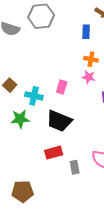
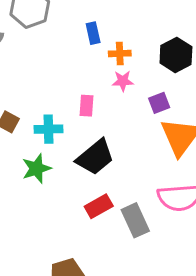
blue rectangle: (86, 32) -> (93, 33), moved
black trapezoid: (59, 121) -> (95, 157), turned -48
gray rectangle: (75, 167) -> (135, 220), size x1.5

